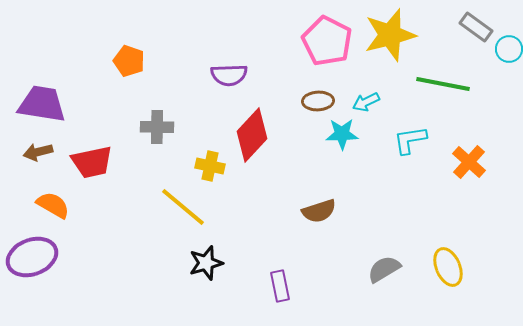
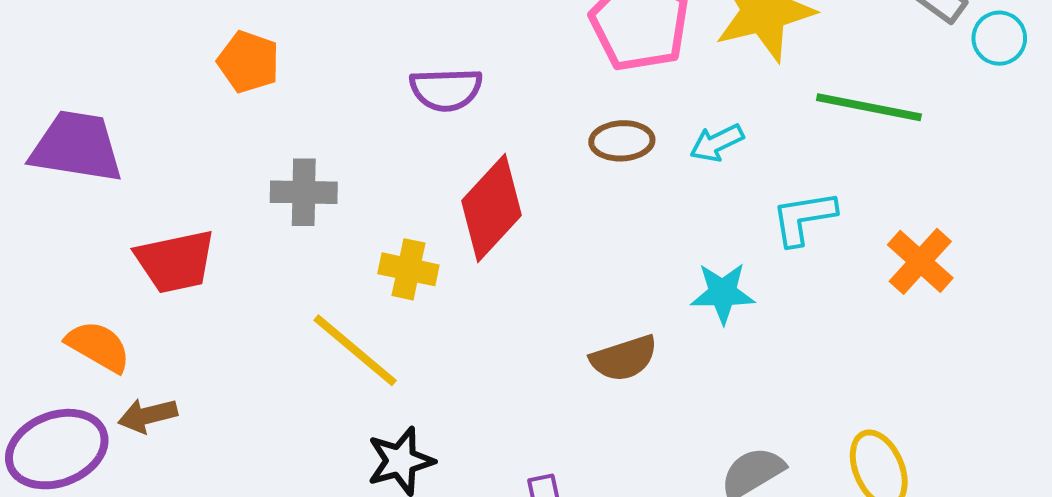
cyan star: (342, 134) -> (723, 293), moved
brown arrow: (38, 152) -> (148, 416), moved

